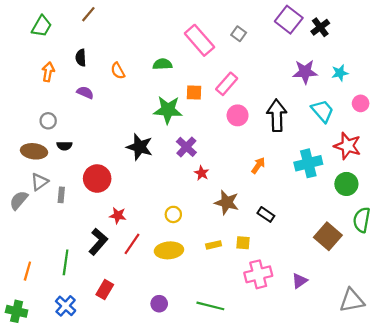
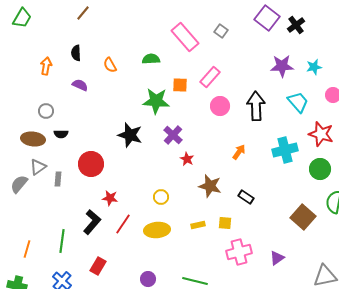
green trapezoid: (42, 26) -> (22, 18), moved

